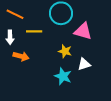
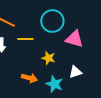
yellow star: (65, 51) -> (48, 58), moved
orange arrow: (21, 56) -> (29, 78), moved

